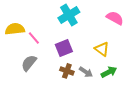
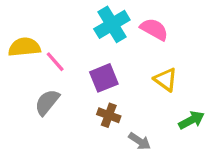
pink semicircle: (115, 18) -> (154, 29), moved
gray arrow: (86, 72) -> (140, 141), moved
green arrow: (109, 72) -> (192, 120), moved

